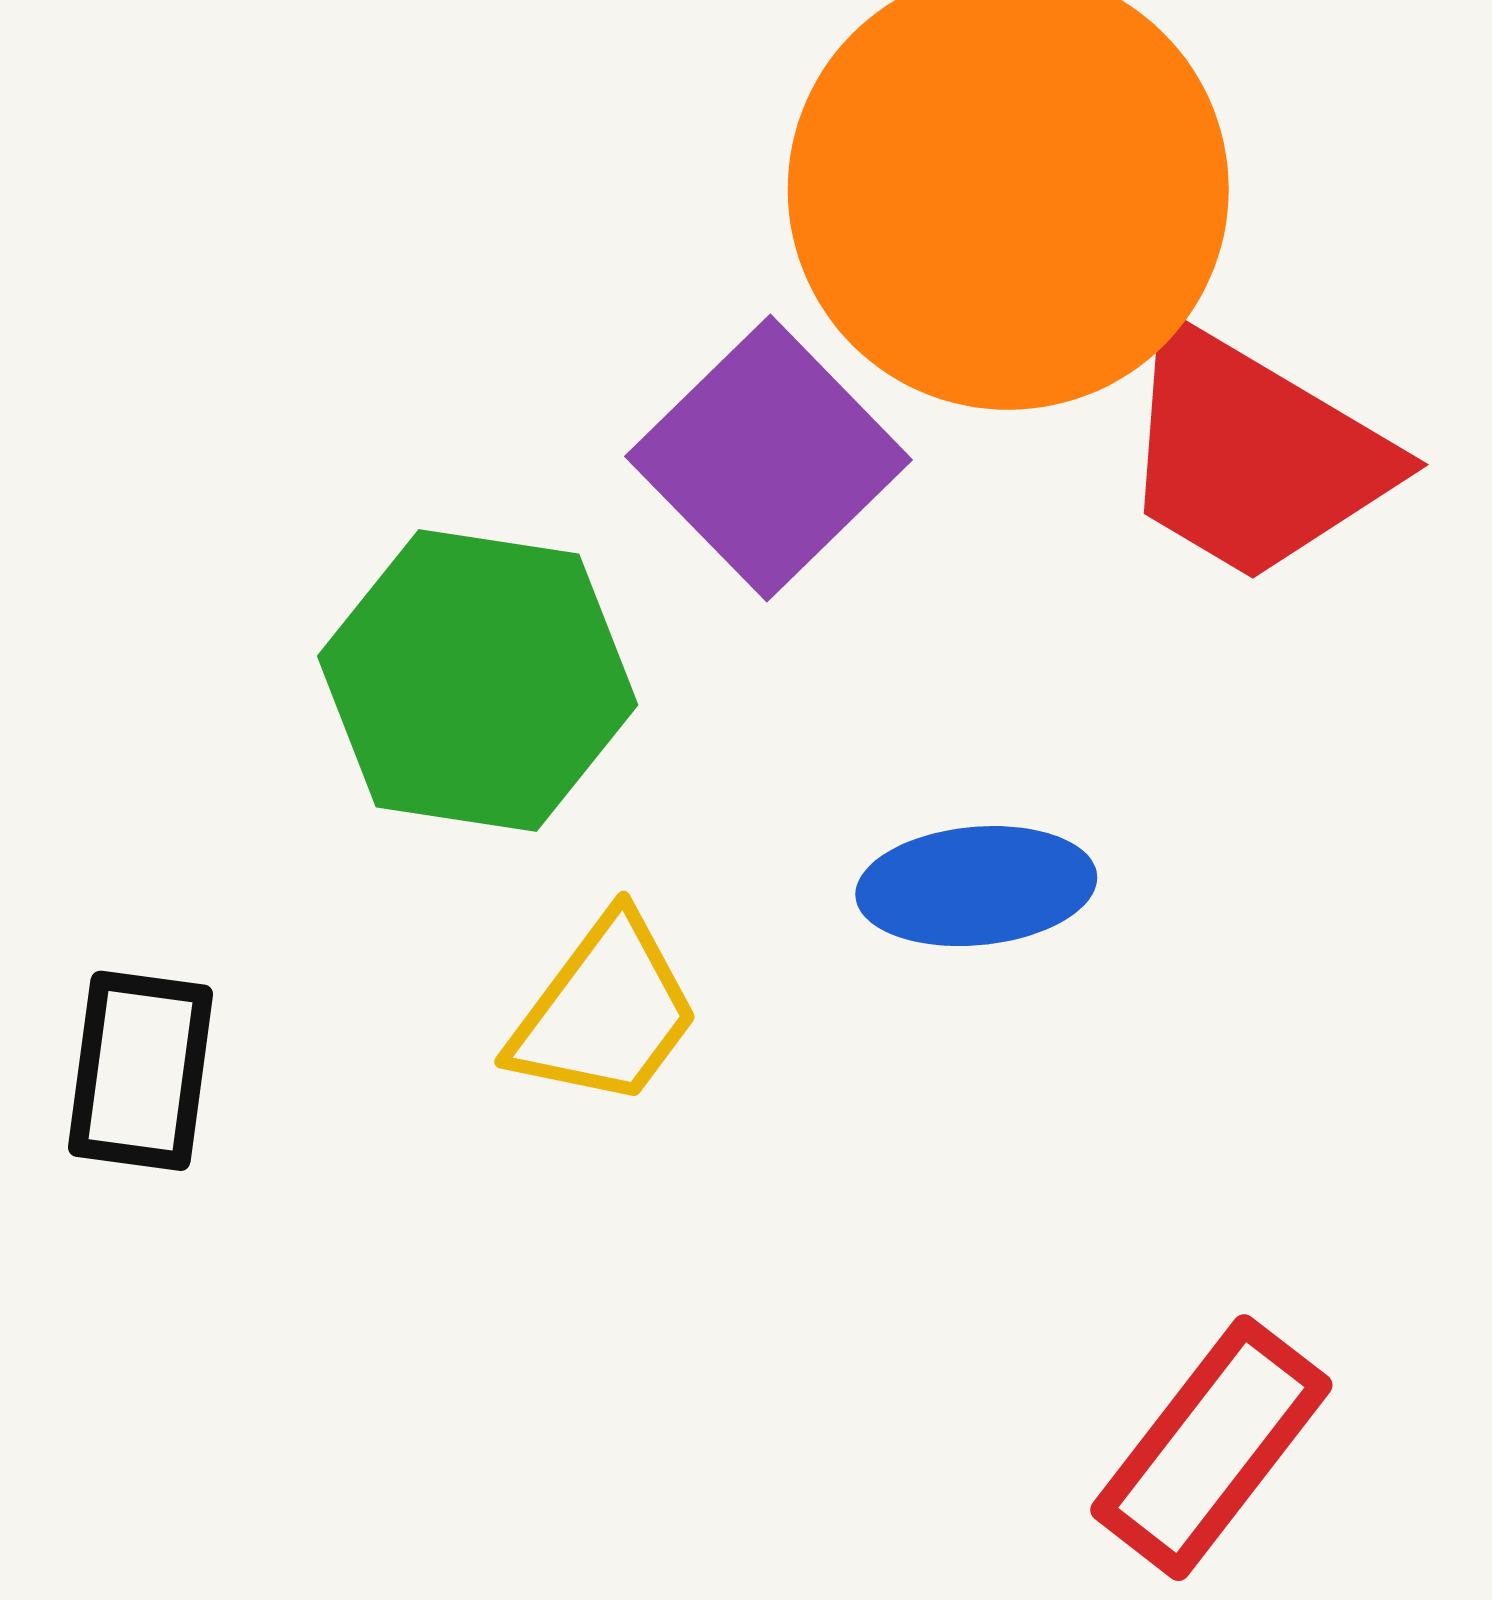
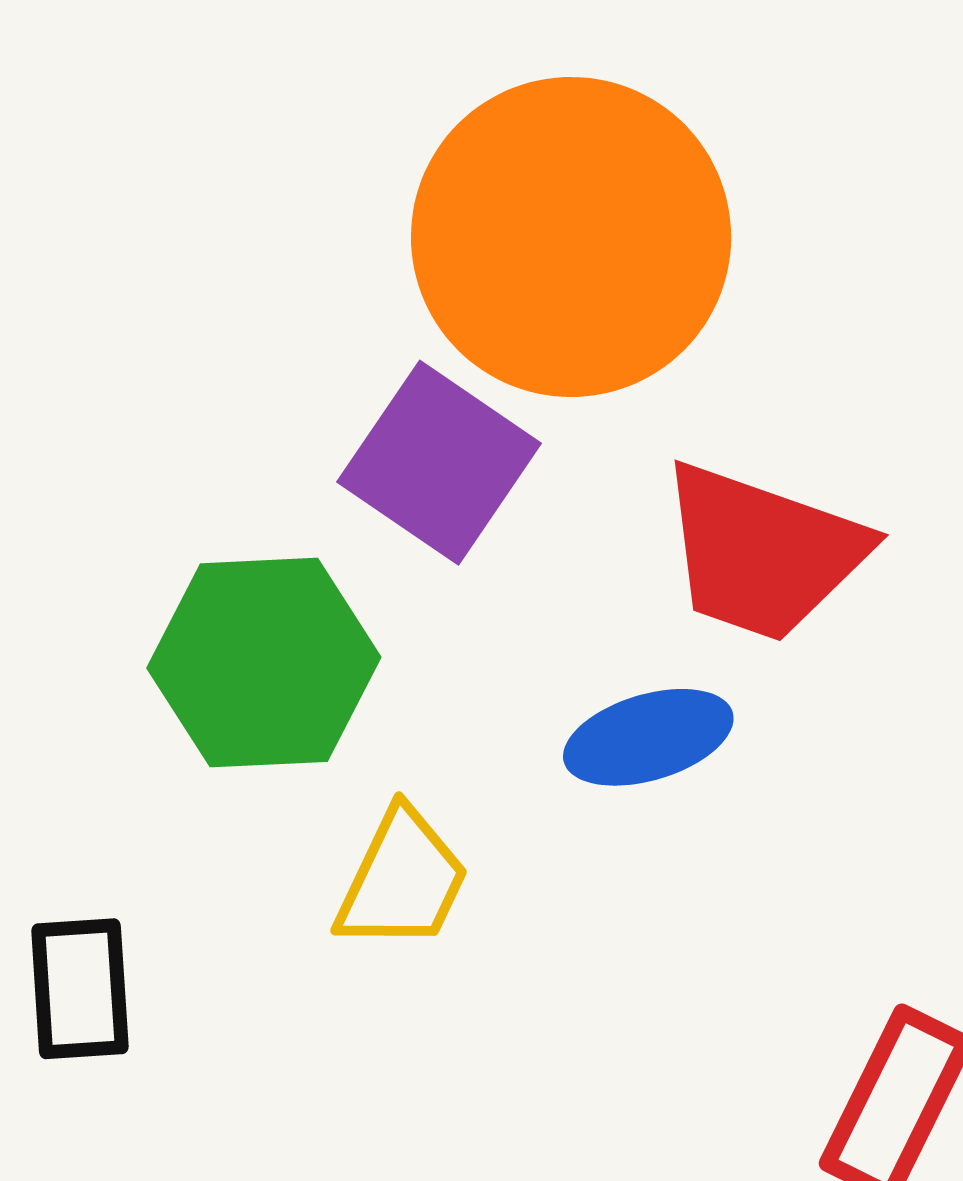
red trapezoid: (1253, 454) -> (763, 552), moved

